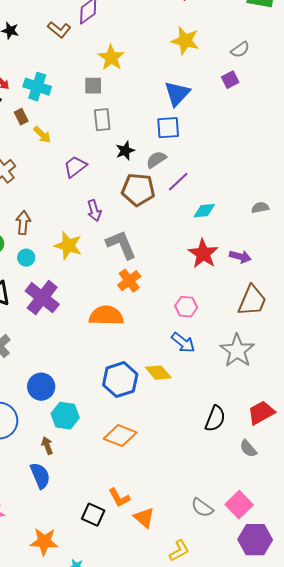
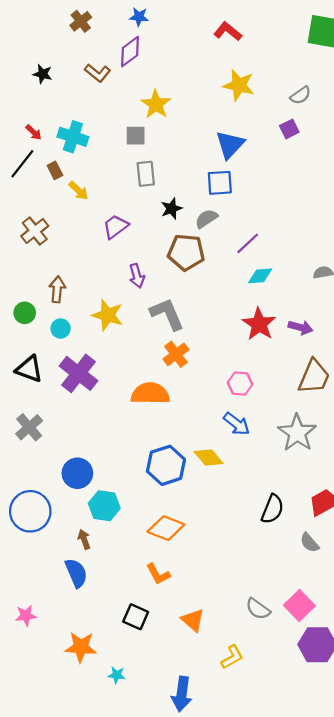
purple line: (178, 182) -> (248, 243), moved
orange L-shape: (119, 498) -> (158, 574), moved

